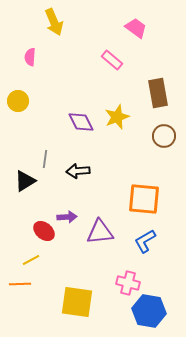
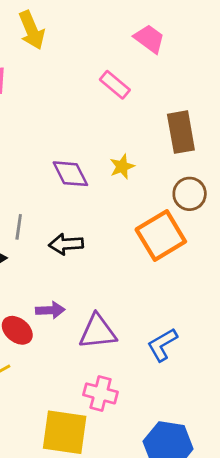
yellow star: (117, 117) -> (122, 167), size x0.7
orange square: (144, 199) -> (161, 235), moved, turned -36
pink cross: (128, 283) -> (101, 393), moved

